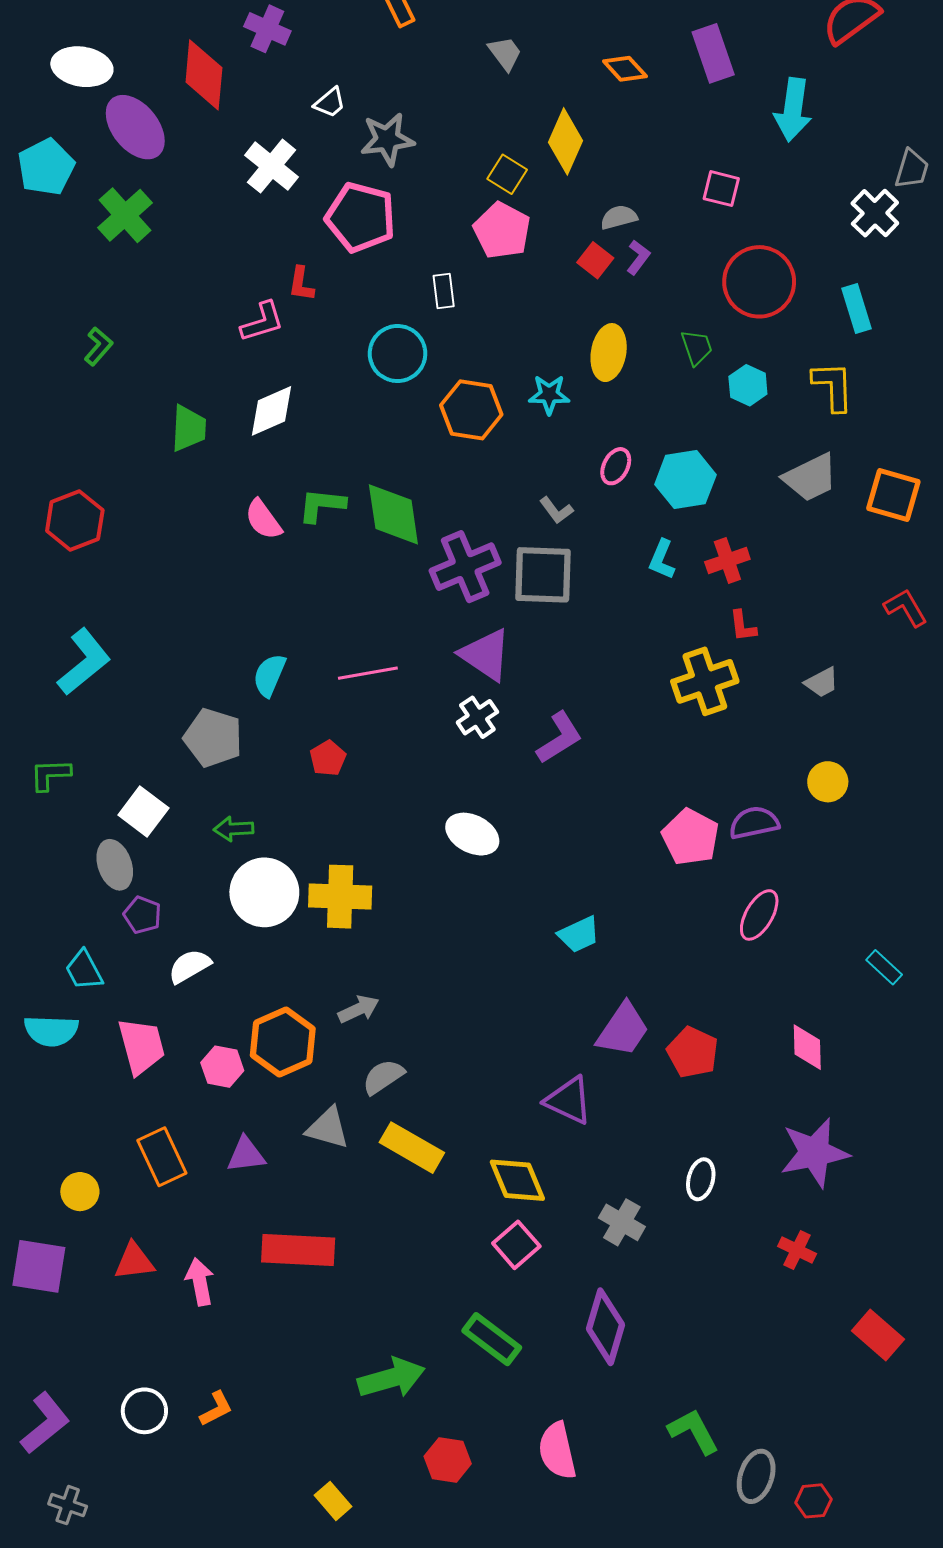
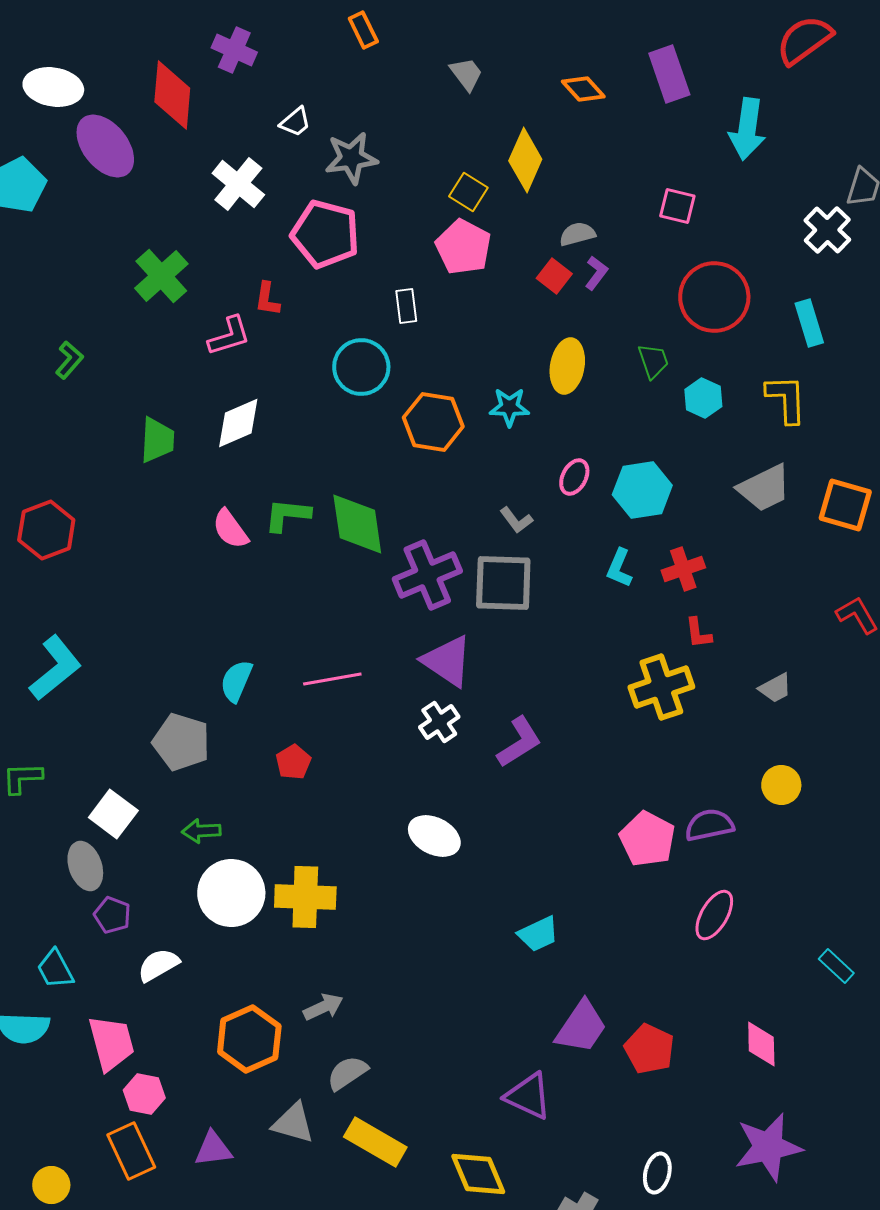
green cross: (125, 215) -> (161, 276), moved
pink hexagon: (222, 1067) -> (144, 1094), moved

